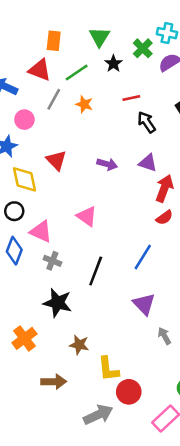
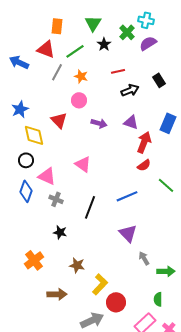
pink circle: (24, 120) -> (79, 100), moved
black arrow: (147, 122) -> (130, 90), turned 102
blue line: (143, 257) -> (127, 196), turned 35
black star: (58, 303) -> (60, 232), size x0.6
yellow L-shape: (108, 369) -> (100, 284), turned -130

